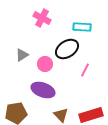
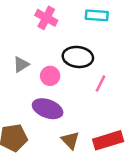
cyan rectangle: (82, 27) -> (97, 15), moved
black ellipse: (67, 49) -> (78, 57), turned 40

